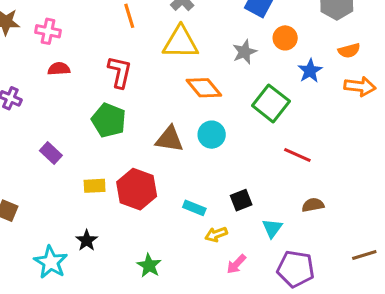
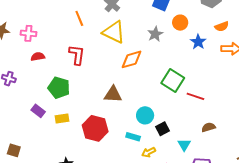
yellow triangle: (181, 42) -> (114, 32), turned 30
orange diamond: (204, 88) -> (132, 59), turned -60
green square: (271, 103) -> (173, 81), moved
green pentagon: (109, 120) -> (59, 88), moved
cyan circle: (212, 135) -> (145, 115), moved
yellow rectangle: (95, 186) -> (62, 119), moved

